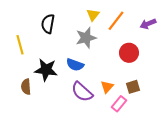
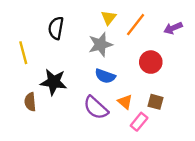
blue semicircle: (75, 65) -> (105, 76), moved
orange triangle: (107, 87) -> (125, 102), turned -32
brown square: (133, 87) -> (155, 102), turned 32

